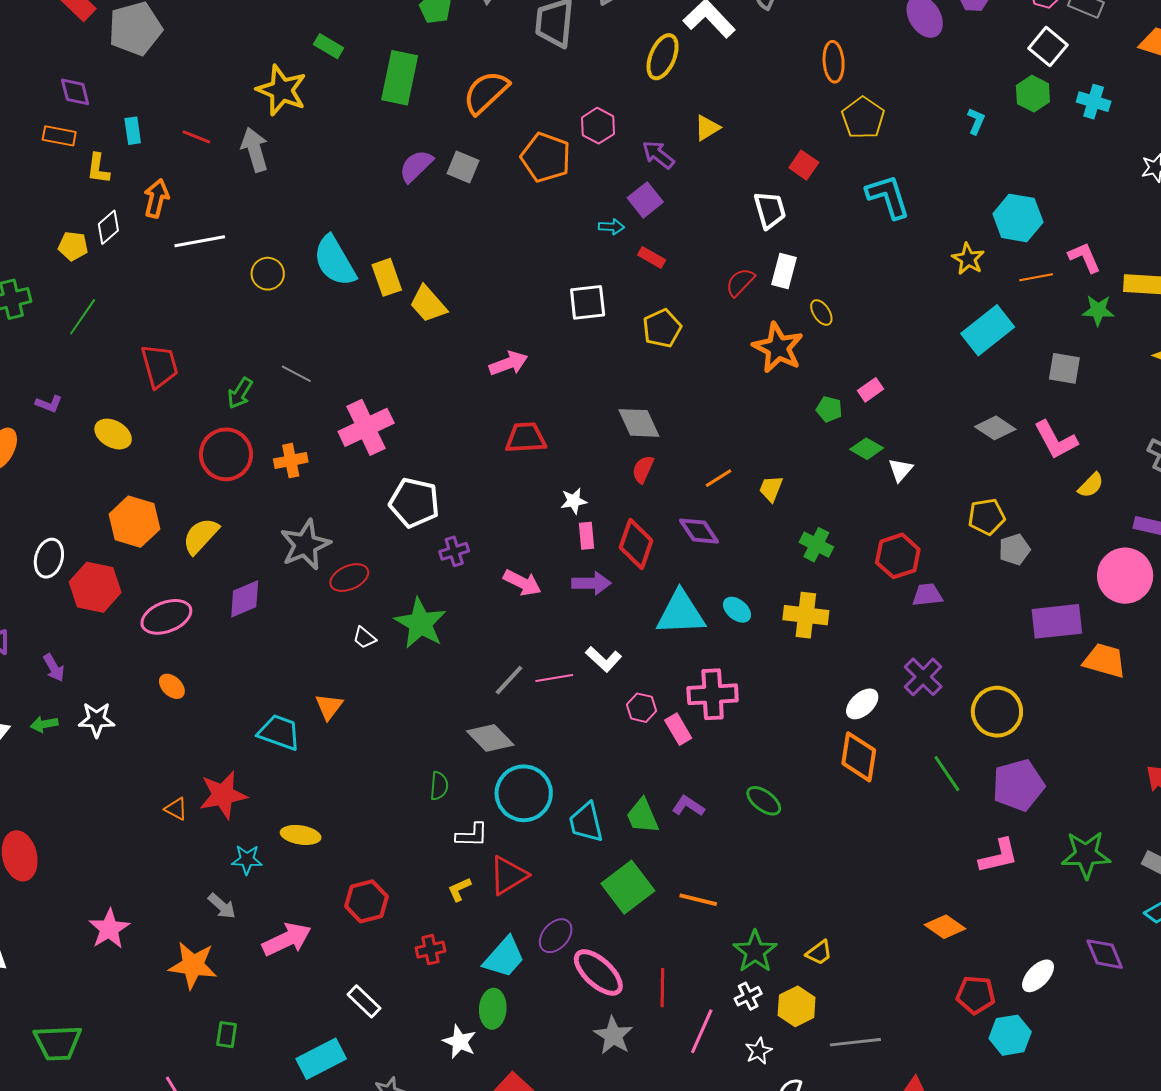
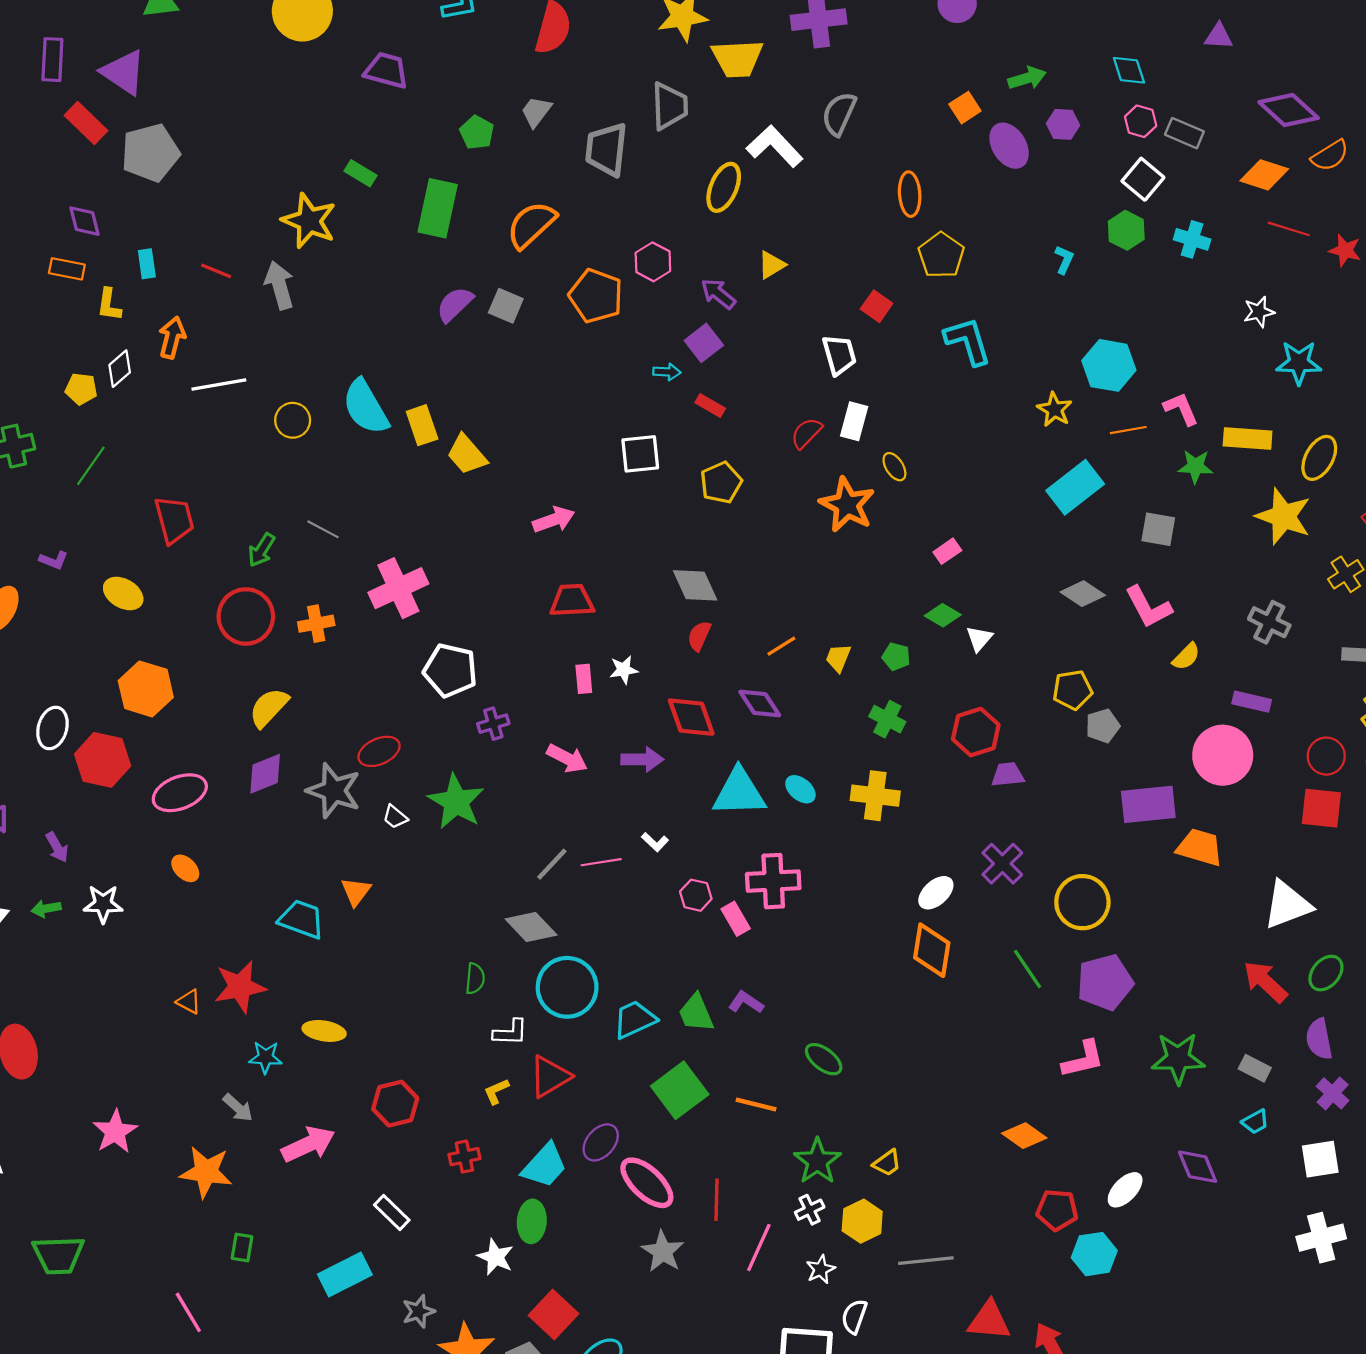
green pentagon: (829, 409) -> (896, 657), moved
yellow semicircle: (201, 536) -> (269, 708), moved
pink rectangle: (586, 536) -> (584, 679), moved
red diamond: (636, 544) -> (691, 717), turned -39
gray star: (305, 545) -> (334, 791), moved, turned -30
white L-shape: (604, 659) -> (655, 842), size x0.7
green ellipse: (764, 801) -> (824, 1059), moved
cyan trapezoid: (586, 822) -> (635, 1019), turned 78

